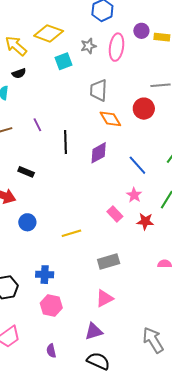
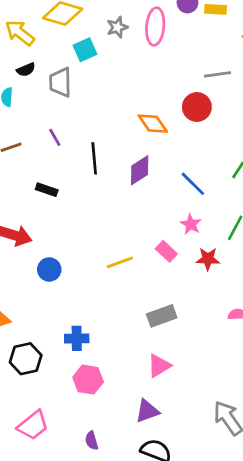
gray trapezoid: (99, 90) -> (60, 82), moved
black rectangle: (26, 172) -> (47, 190), moved
yellow line: (71, 233) -> (120, 262), moved

